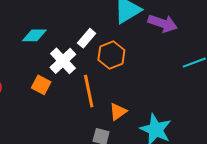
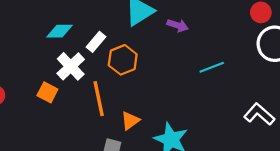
purple arrow: (163, 23) -> (178, 25), size x0.7
cyan diamond: (34, 35) -> (60, 31), moved

